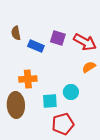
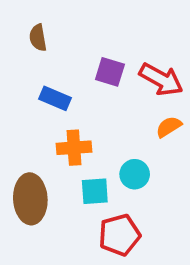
brown semicircle: (16, 33) -> (38, 38), moved
blue rectangle: (36, 46) -> (55, 98), moved
orange cross: (28, 79) -> (74, 148), moved

